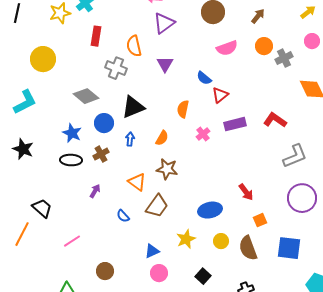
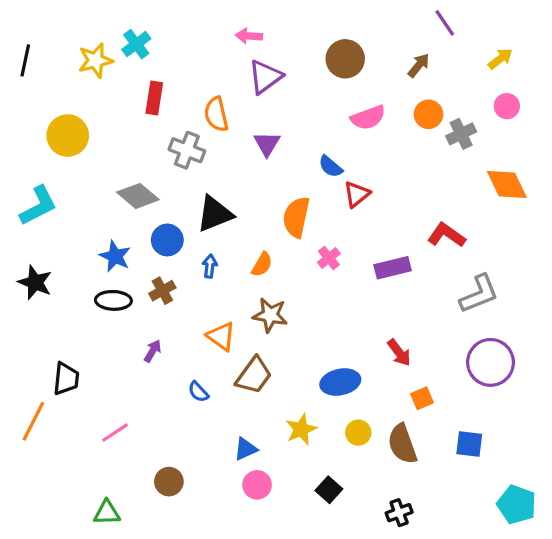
orange semicircle: (183, 109) -> (296, 217), size x1.4
purple rectangle: (235, 124) -> (393, 268), moved
black trapezoid: (42, 208) -> (66, 379), turned 55
blue square: (289, 248) -> (469, 444), size x0.7

